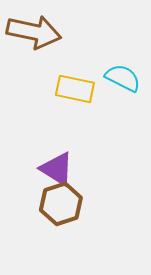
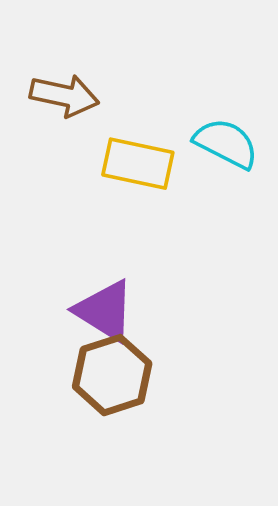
brown arrow: (34, 32) -> (64, 96), moved, size x0.7

